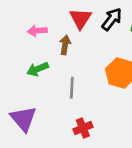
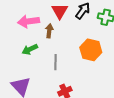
pink arrow: (37, 31) -> (28, 21), size x1.5

